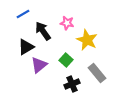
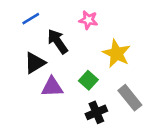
pink star: (67, 23) -> (88, 20), moved
purple triangle: (39, 65) -> (52, 87), turned 36

